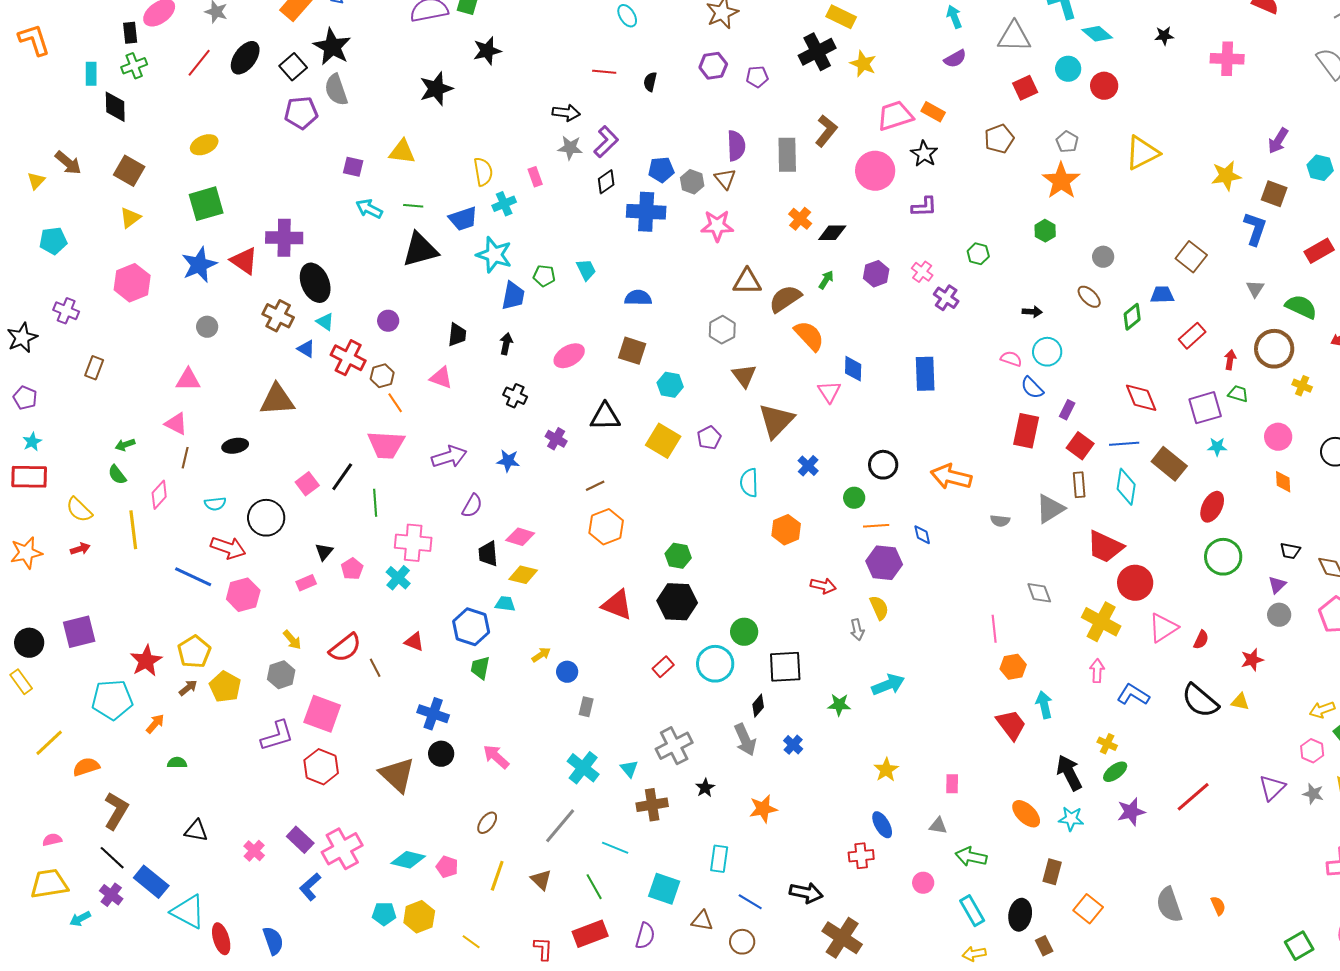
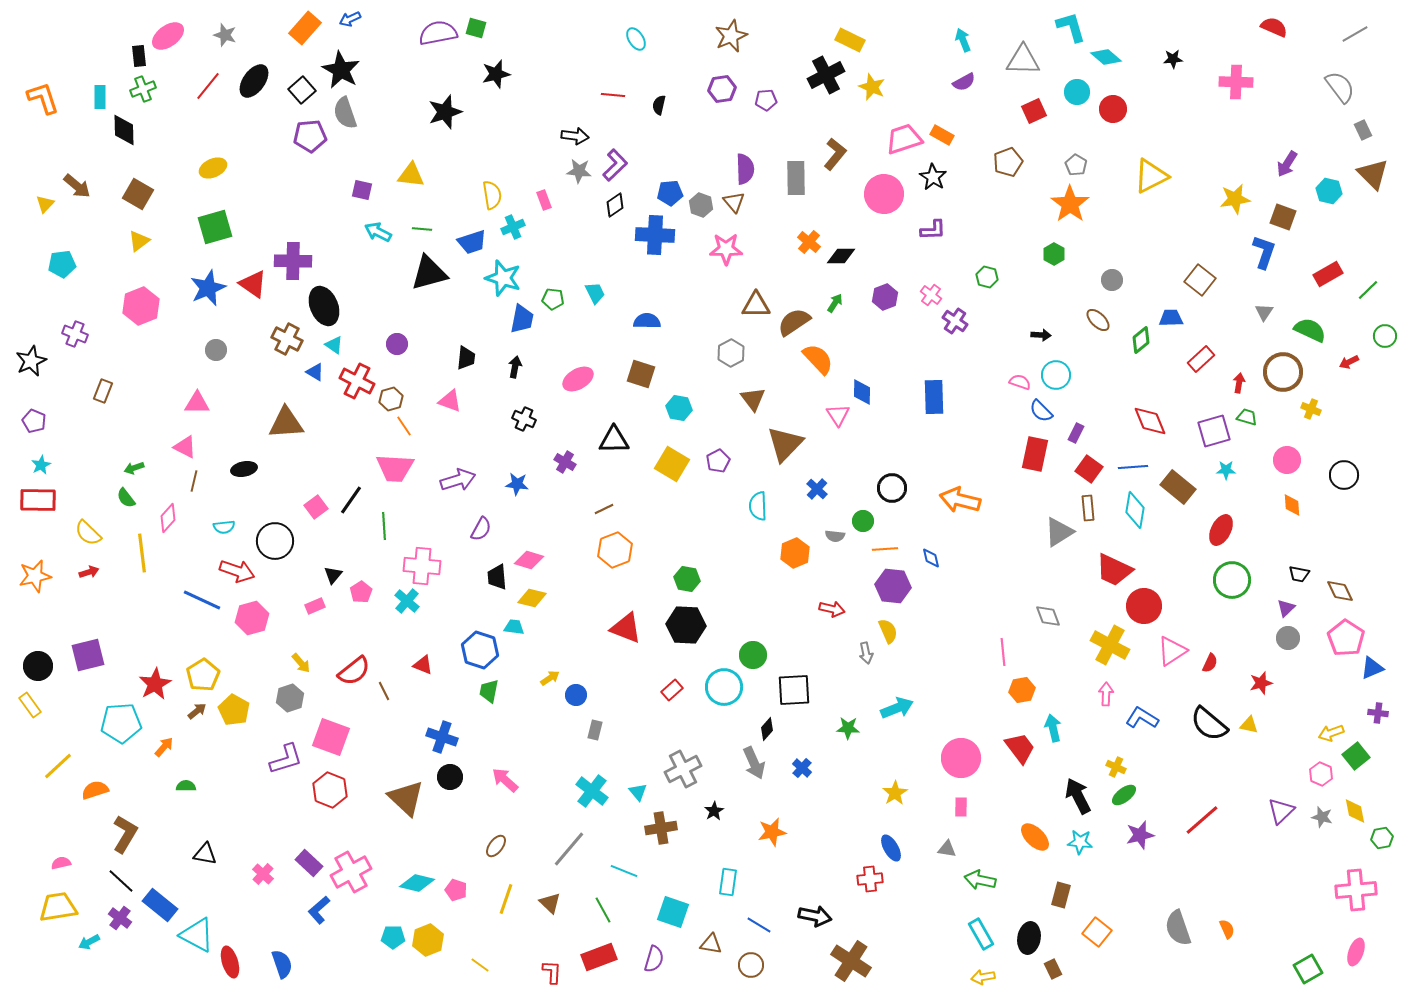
orange L-shape: (34, 40) -> (43, 98), moved
gray semicircle: (1000, 521) -> (835, 536), moved
pink circle: (923, 883) -> (961, 758), moved, size x1.8

